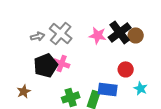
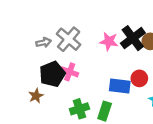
blue rectangle: (108, 89) -> (120, 86), moved
brown star: (24, 91) -> (36, 96), moved

